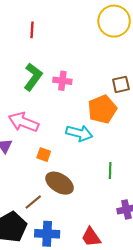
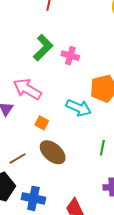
brown line: (33, 202) -> (18, 158), moved

